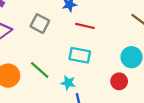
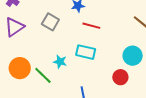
green line: (40, 70) -> (43, 75), moved
cyan star: (68, 83) -> (60, 62), moved

